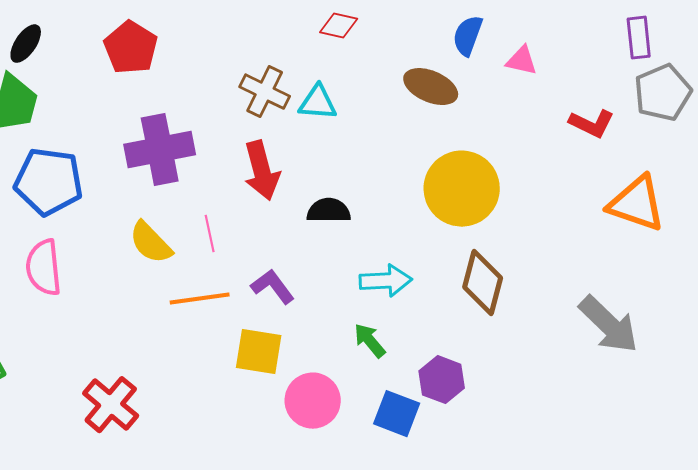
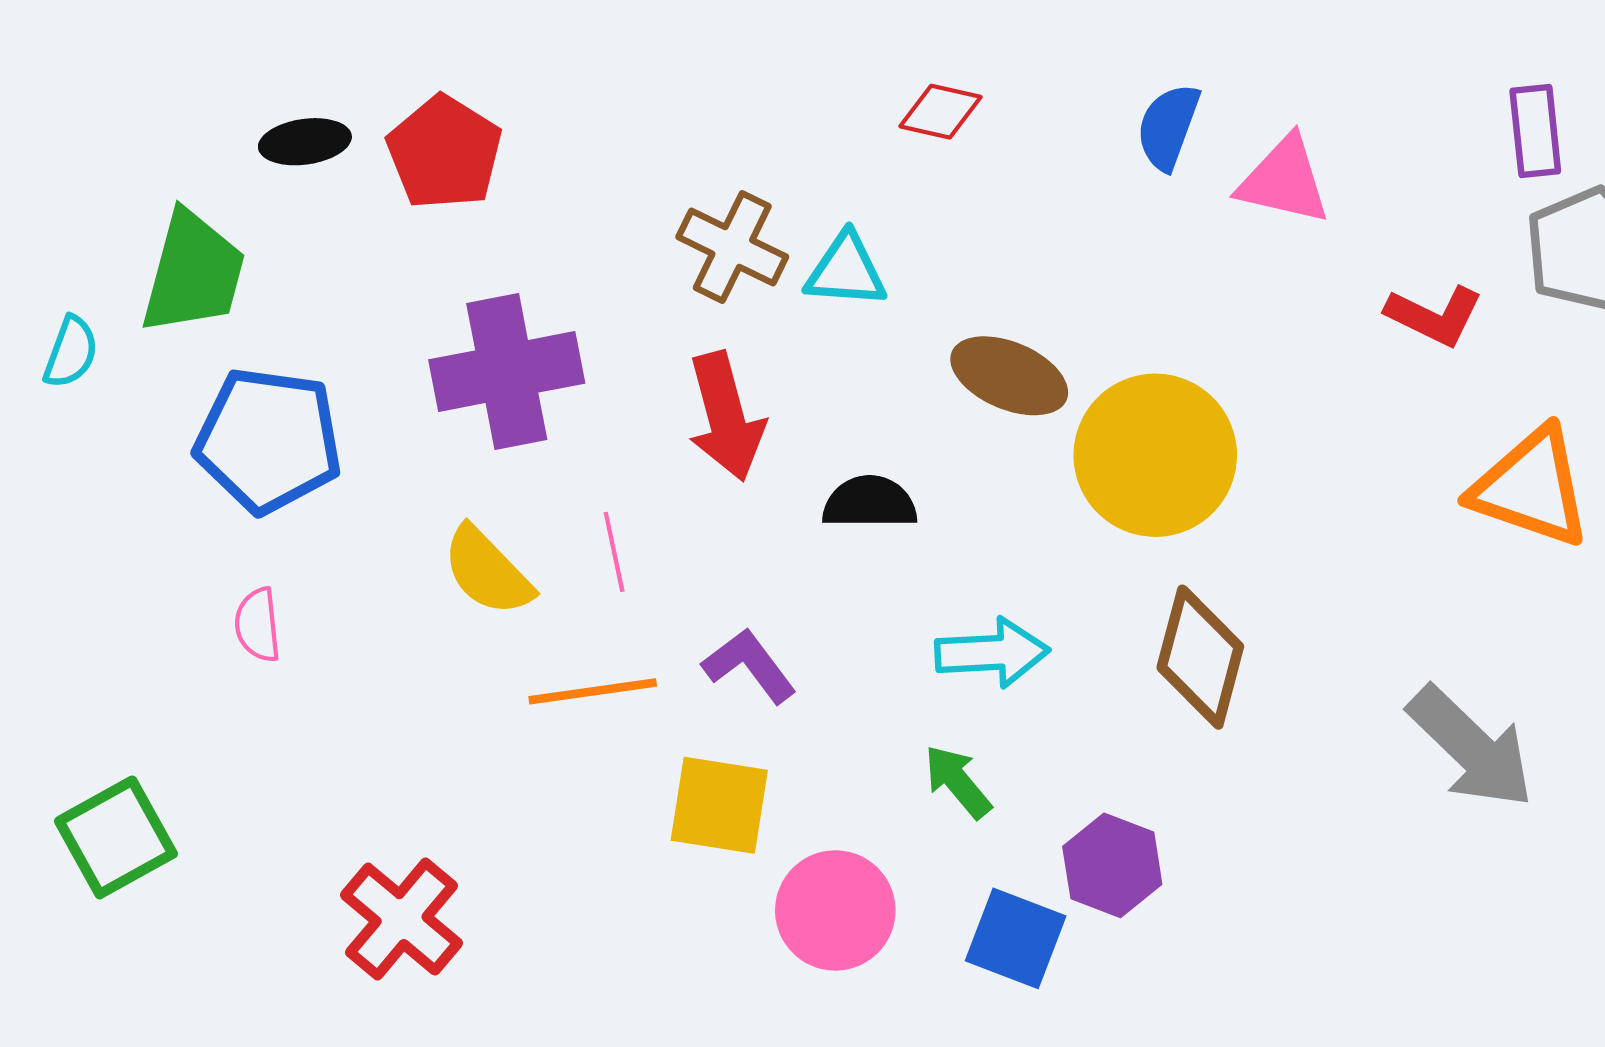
red diamond: (339, 26) -> (941, 112), moved
black ellipse: (26, 44) -> (305, 142), moved, turned 48
pink triangle: (522, 61) -> (1284, 180), size x1.4
brown ellipse: (431, 87) -> (1009, 376), moved
pink semicircle: (44, 268) -> (258, 625), size x0.6

